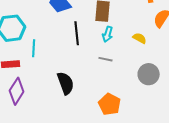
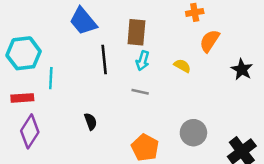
gray circle: (149, 74) -> (193, 133), moved
black semicircle: (66, 83) -> (91, 122), size x0.6

